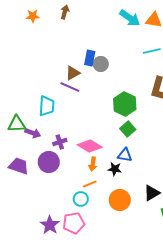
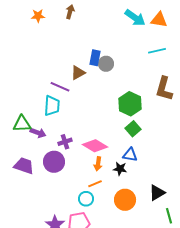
purple line: (70, 87) -> (60, 87), moved

